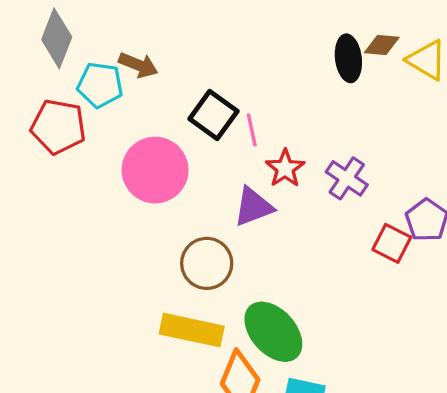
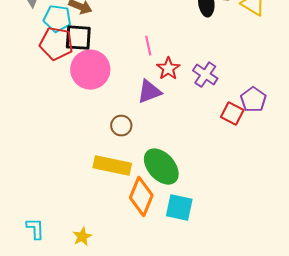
black square: (213, 115) -> (78, 38), moved, turned -32
red pentagon: (58, 127) -> (56, 44), moved
brown circle: (207, 263) -> (121, 126), size x0.7

